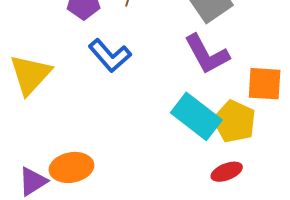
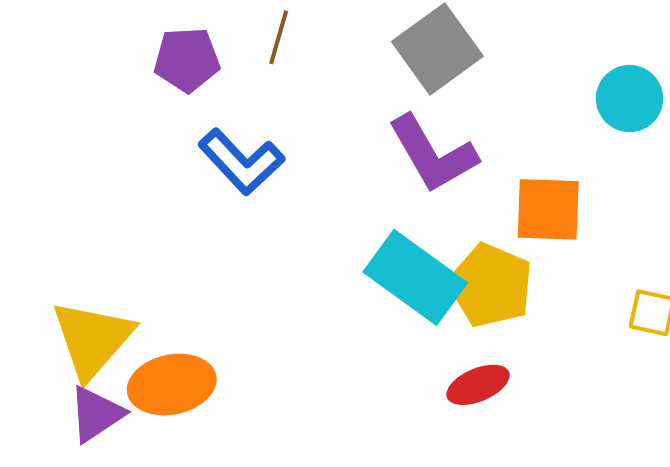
yellow triangle: (30, 74) -> (92, 339), moved

